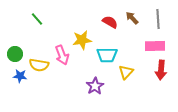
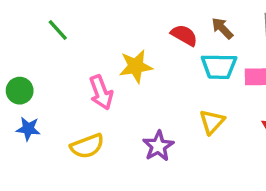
cyan trapezoid: (107, 55) -> (219, 66), moved
yellow semicircle: (39, 65) -> (87, 146), moved, turned -30

